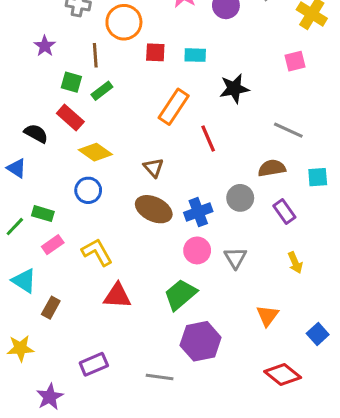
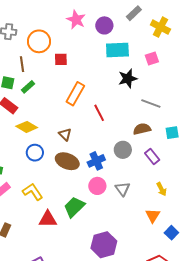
cyan rectangle: (195, 55) -> (117, 50), moved, size x1.6
black star: (234, 89) -> (128, 79), moved
blue circle: (88, 190) -> (35, 153), moved
green trapezoid: (180, 295) -> (74, 207), moved
orange triangle: (267, 316) -> (153, 216), moved
blue square: (318, 334) -> (171, 233), moved

